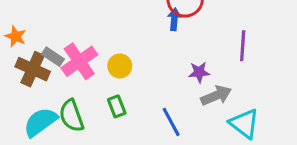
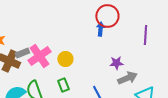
purple line: (243, 46) -> (145, 35), moved
gray rectangle: (53, 57) -> (22, 53), turned -56

